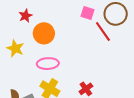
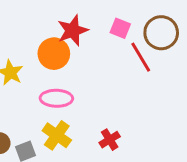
red star: (25, 16) -> (73, 30), moved, size x1.5

